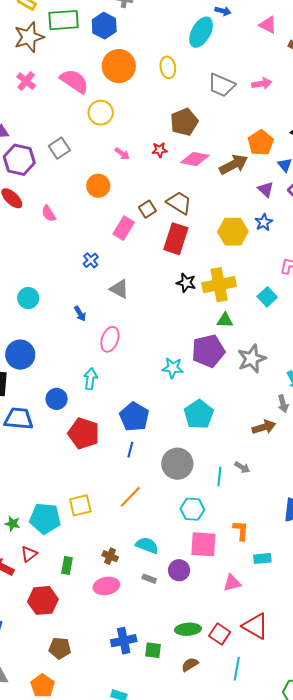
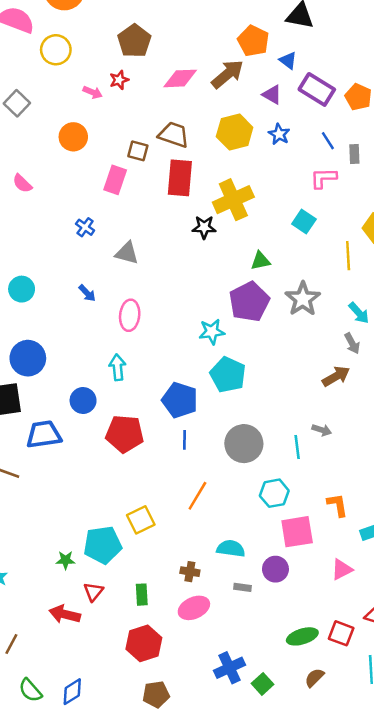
brown pentagon: (184, 122) -> (134, 41), moved
red star: (160, 150) -> (119, 80), moved
brown square: (147, 209) -> (138, 151), turned -30
yellow hexagon: (233, 232) -> (235, 132), moved
yellow cross: (219, 285) -> (233, 200), moved
cyan pentagon: (199, 414) -> (228, 375), moved
red hexagon: (43, 600) -> (144, 643), moved
green square: (153, 650) -> (263, 684), moved, turned -36

